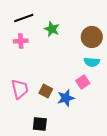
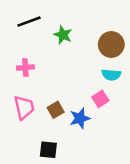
pink cross: (21, 41) -> (25, 67), moved
brown square: (46, 91) -> (56, 110), turned 32

